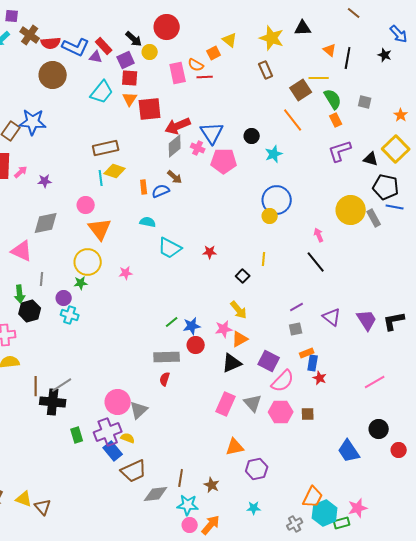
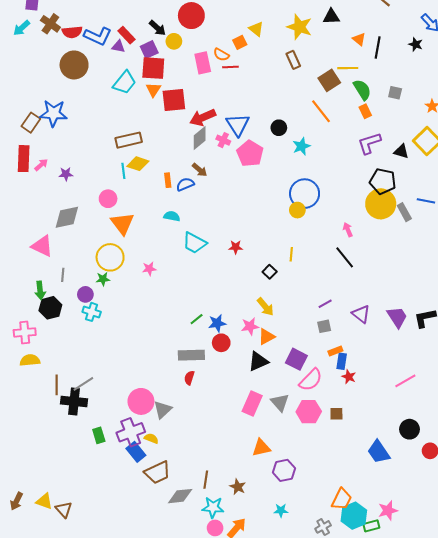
red square: (130, 78) -> (153, 68), size x1.4
pink pentagon: (224, 161) -> (250, 153), turned 30
black pentagon: (386, 187) -> (383, 181), moved

